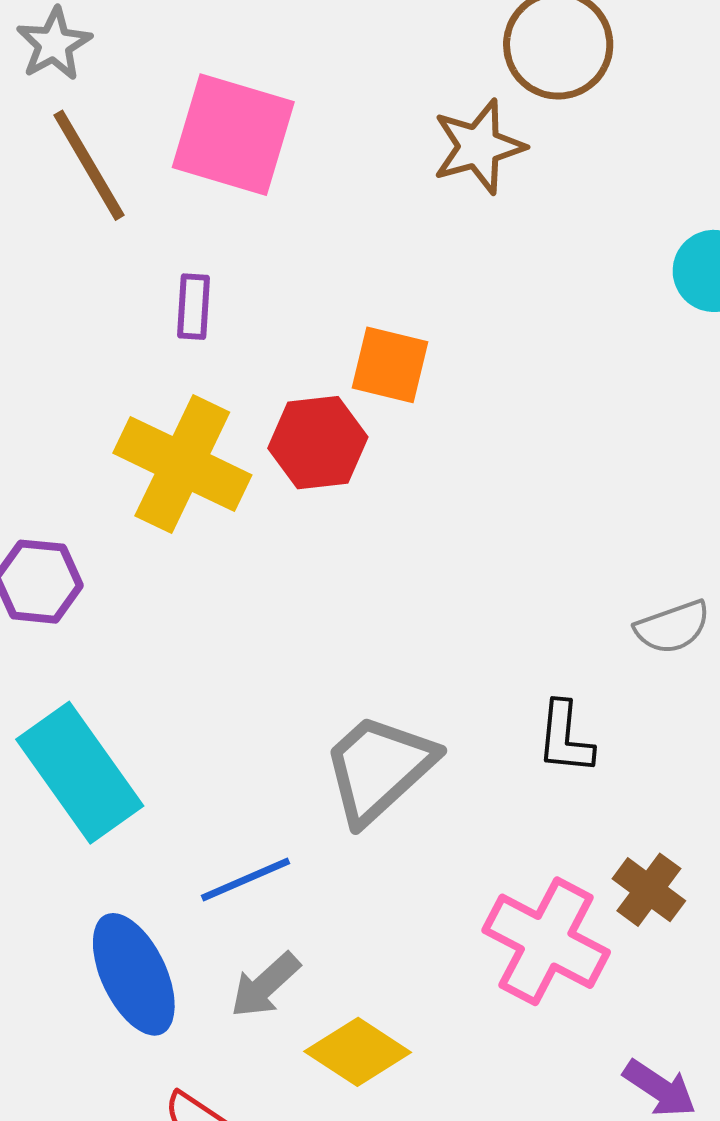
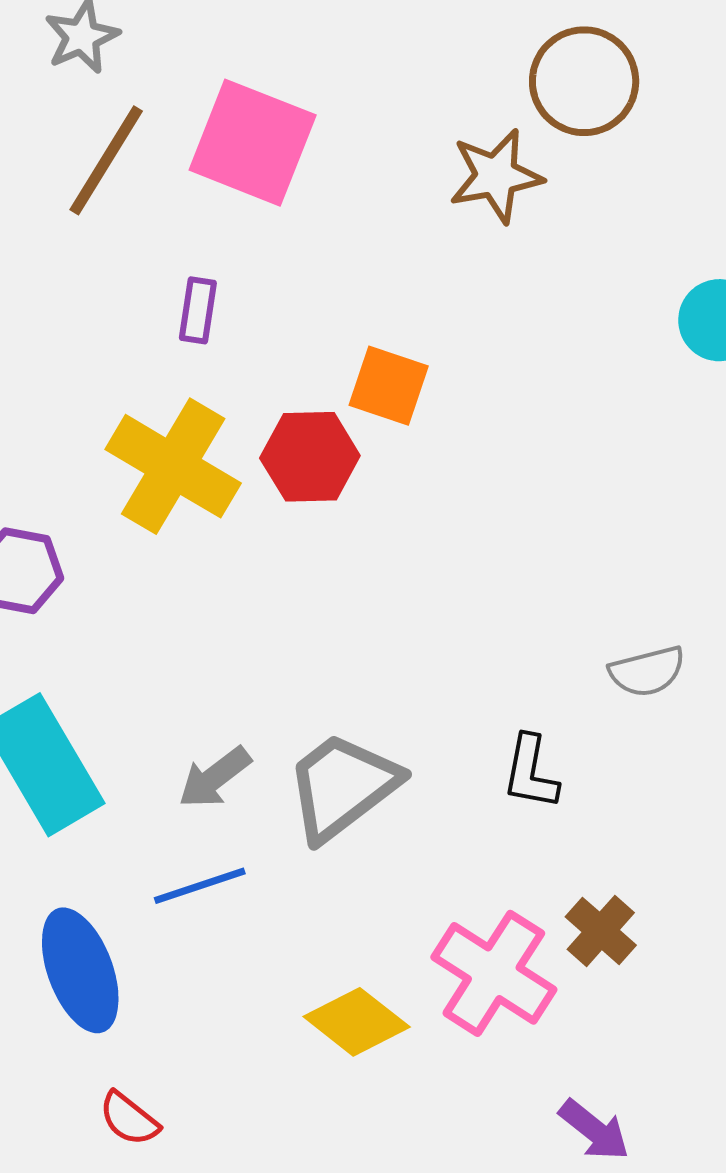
brown line: (89, 165) -> (106, 160), turned 57
gray arrow: (265, 985) -> (215, 777), moved
yellow diamond: (358, 1052) -> (357, 1022), moved

